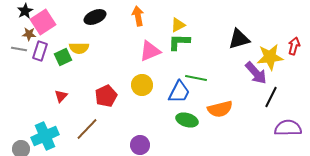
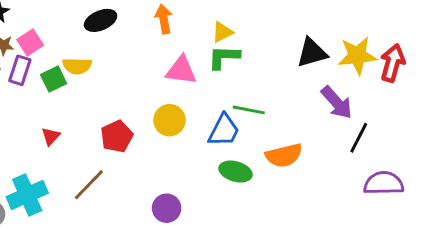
pink square: (43, 22) -> (30, 42), moved, size x0.7
red arrow: (294, 46) -> (392, 63), size x1.4
pink triangle: (150, 51) -> (181, 70), turned 30
yellow star: (270, 57) -> (357, 56), moved

